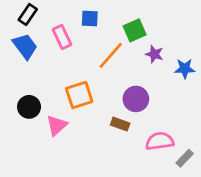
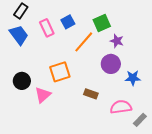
blue square: (90, 18) -> (68, 22), moved, turned -32
blue star: (185, 69) -> (133, 78), moved
purple circle: (136, 99) -> (111, 64), moved

